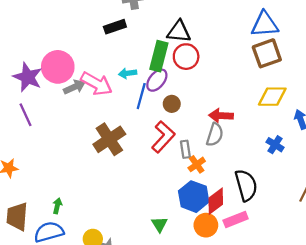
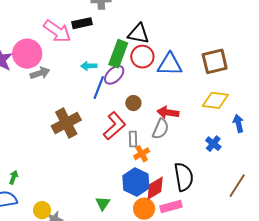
blue triangle: (265, 24) -> (170, 64), moved
pink arrow: (96, 84) -> (57, 31), moved
brown circle: (172, 104) -> (133, 103), moved

